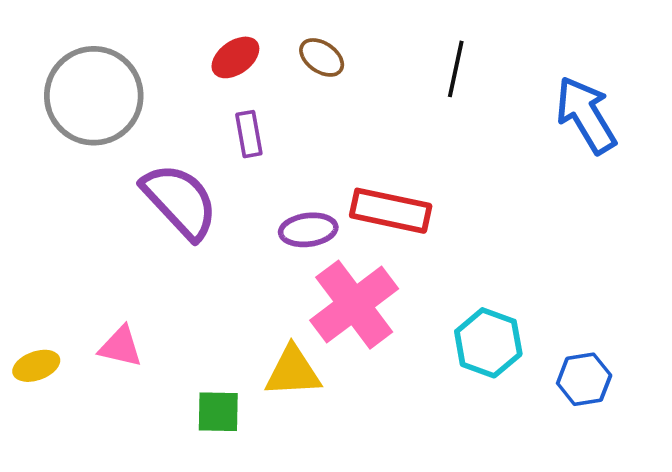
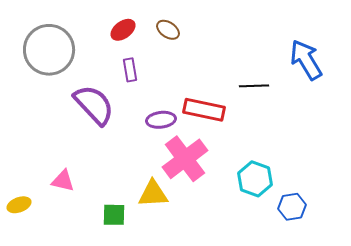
black line: (456, 69) -> (254, 86), moved, turned 76
yellow ellipse: (36, 366) -> (19, 205), moved
blue hexagon: (584, 379) -> (292, 207), moved

